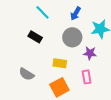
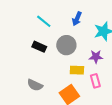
gray circle: (72, 37) -> (66, 45), moved
yellow rectangle: (60, 63) -> (77, 70), moved

